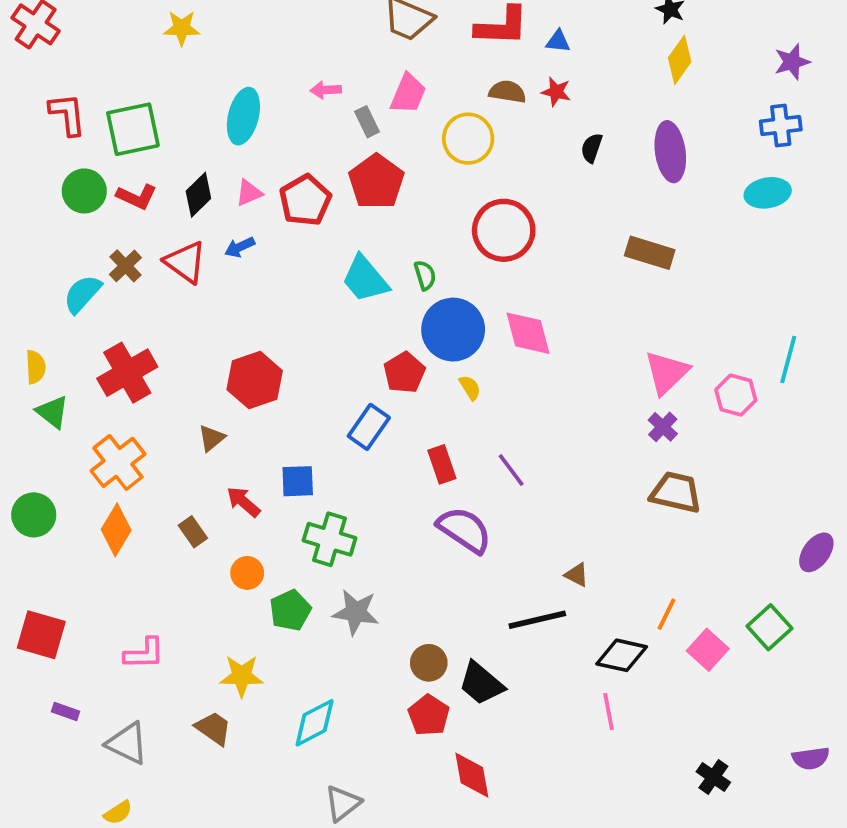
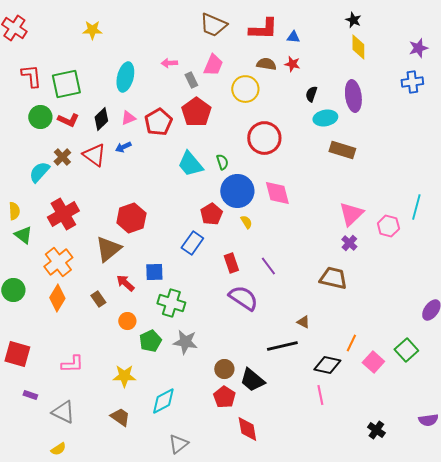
yellow diamond: (680, 60) -> (358, 47), turned -35
cyan ellipse: (768, 193) -> (325, 118), moved
brown triangle: (212, 438) -> (108, 249), size x1.8
brown trapezoid: (676, 492) -> (333, 278), moved
brown trapezoid: (213, 728) -> (120, 417), moved

